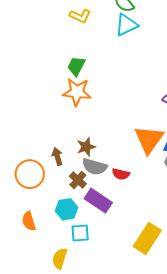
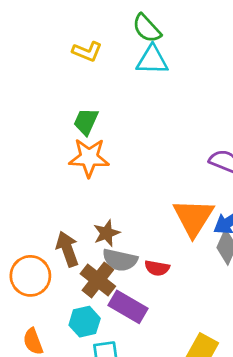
cyan triangle: (126, 25) -> (152, 60), turned 30
brown arrow: (57, 156) -> (67, 249), size x1.4
brown cross: (78, 180) -> (98, 280), size x1.4

